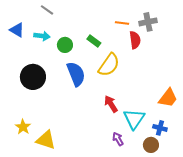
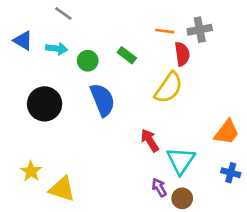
yellow semicircle: (109, 65) -> (169, 88), moved
blue cross: (160, 128) -> (231, 173), moved
brown circle: (151, 145) -> (182, 198), moved

